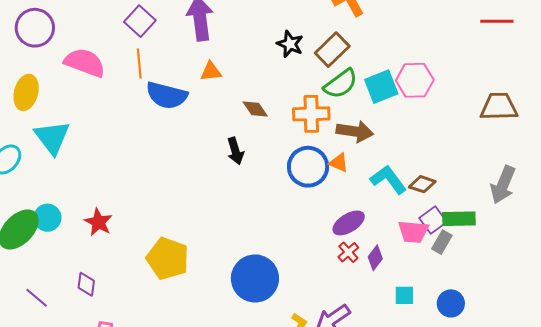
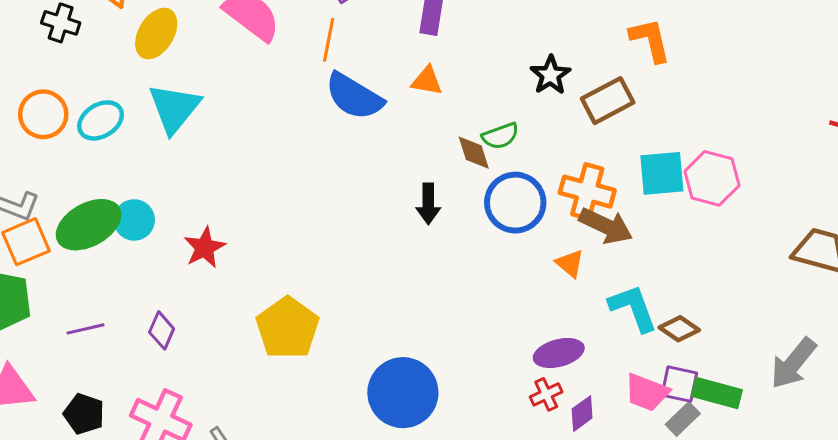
green semicircle: (341, 84) -> (500, 136), moved, size x0.7
orange cross: (311, 114) -> (587, 192), moved
blue circle: (308, 167) -> (515, 203), moved
purple square: (433, 220) -> (679, 384), turned 32
purple line: (37, 298) -> (85, 329), turned -70

